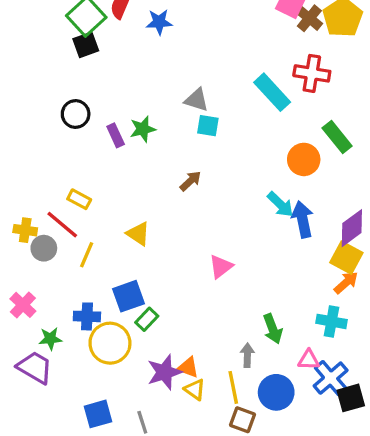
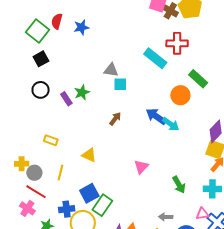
black square: (86, 45) -> (41, 59), moved
blue arrow: (303, 219) -> (156, 116), moved, turned -35
red line: (62, 225) -> (36, 192), moved
green rectangle: (147, 319) -> (102, 205), size x1.5
green arrow: (273, 329) -> (179, 185), moved
gray arrow: (247, 355) -> (166, 217), turned -80

